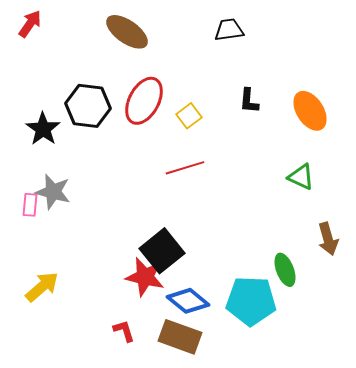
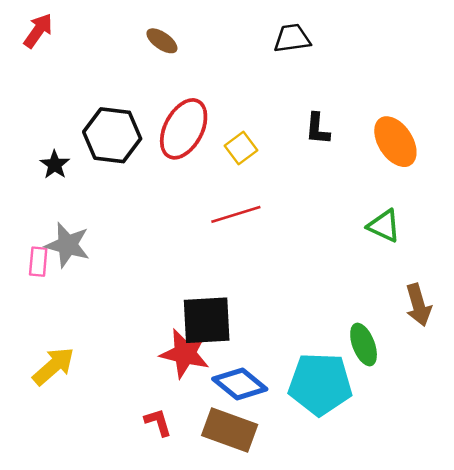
brown ellipse: (127, 32) -> (162, 41), size x0.6
black star: (43, 129) -> (55, 165), size x0.7
black square: (162, 251) -> (207, 320), turned 36

